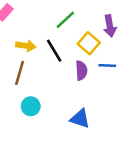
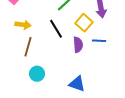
yellow arrow: (26, 46) -> (23, 25), moved

